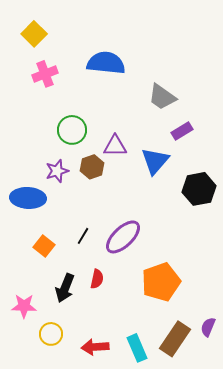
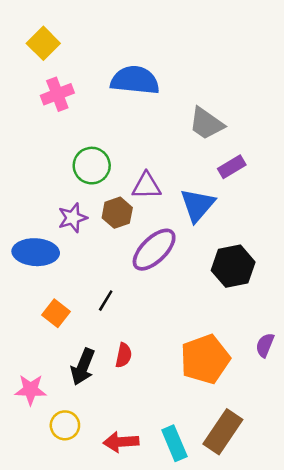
black hexagon: (199, 189) -> (233, 266), moved
purple ellipse: (123, 237) -> (154, 250), moved
purple semicircle: (208, 327) -> (265, 345), moved

